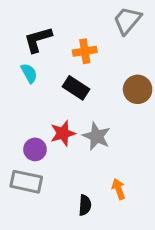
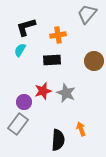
cyan semicircle: (29, 73) -> (20, 50), turned -120
black rectangle: (76, 88) -> (52, 60), turned -36
gray rectangle: (26, 182) -> (18, 124), turned -65
black semicircle: (85, 205) -> (58, 140), size x1.5

